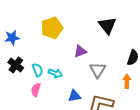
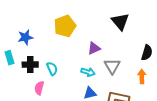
black cross: (16, 65) -> (30, 65), turned -35
cyan arrow: (55, 73) -> (88, 72), moved
pink semicircle: (36, 90) -> (39, 88), moved

